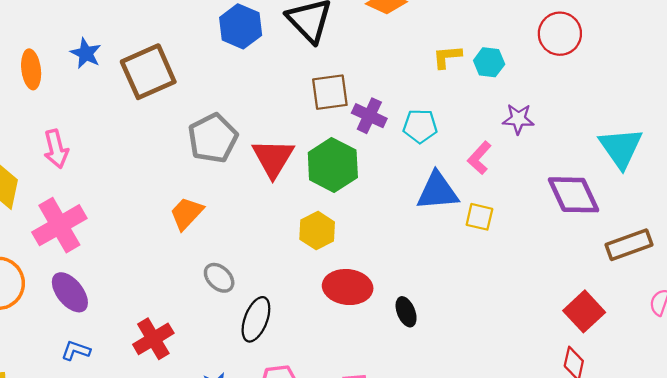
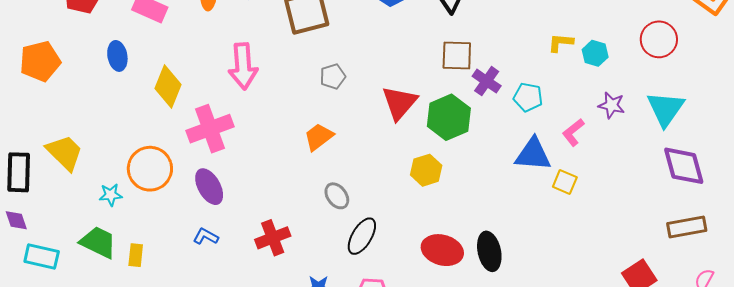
gray pentagon: (213, 138) -> (333, 77), moved, size x0.6
cyan triangle: (621, 148) -> (665, 109), moved
pink arrow: (56, 149) -> (243, 66), moved, size x1.4
purple diamond: (573, 195) -> (684, 166), moved
red ellipse: (348, 287) -> (442, 250), moved
black ellipse: (406, 312) -> (489, 251), size x1.5

